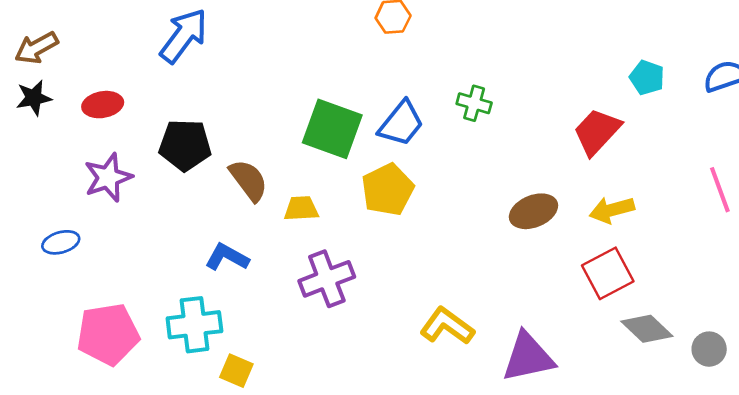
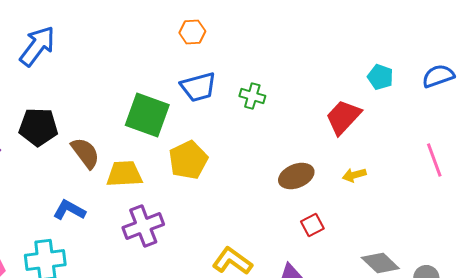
blue trapezoid: (401, 123) -> (198, 87), moved, turned 36
yellow trapezoid: (301, 209) -> (124, 174), size x1.4
yellow arrow: (612, 210) -> (354, 175), size x0.7
red square: (608, 273) -> (312, 225), moved, size x0.6

